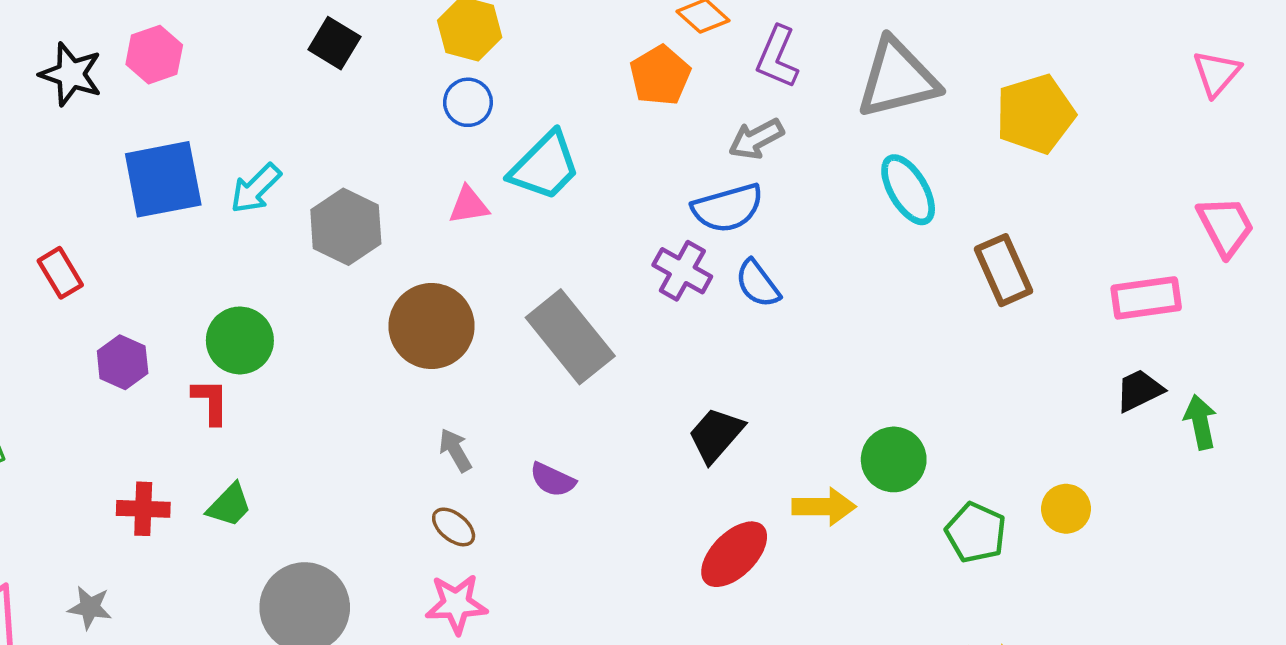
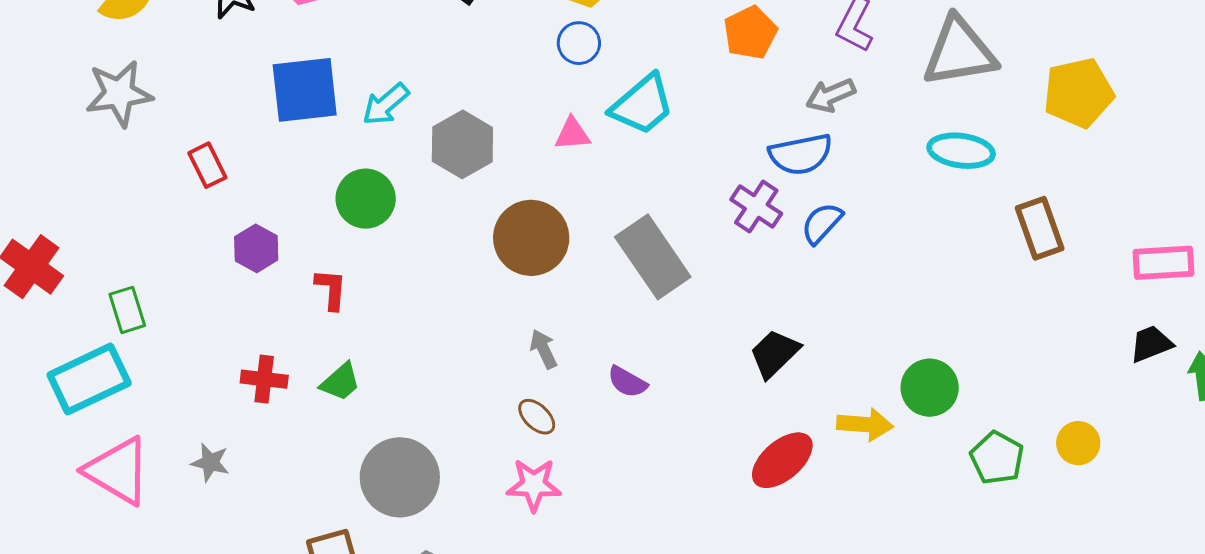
cyan ellipse: (908, 190) -> (961, 151), turned -56
blue semicircle: (758, 284) -> (822, 223), turned 75
green circle: (240, 340) -> (366, 199), moved

